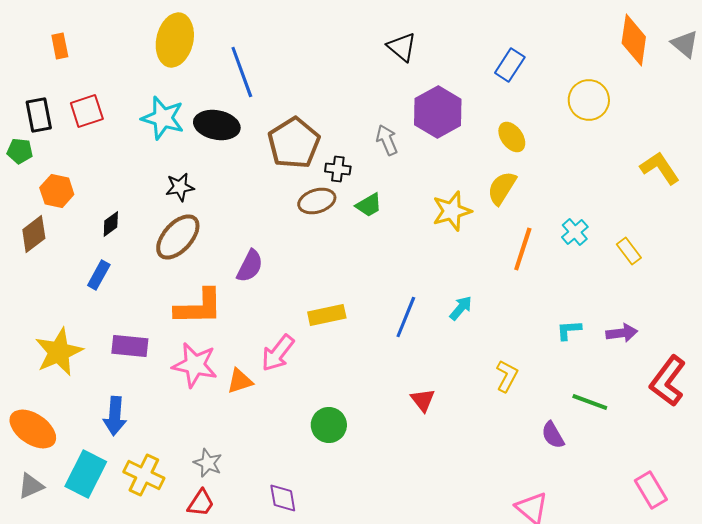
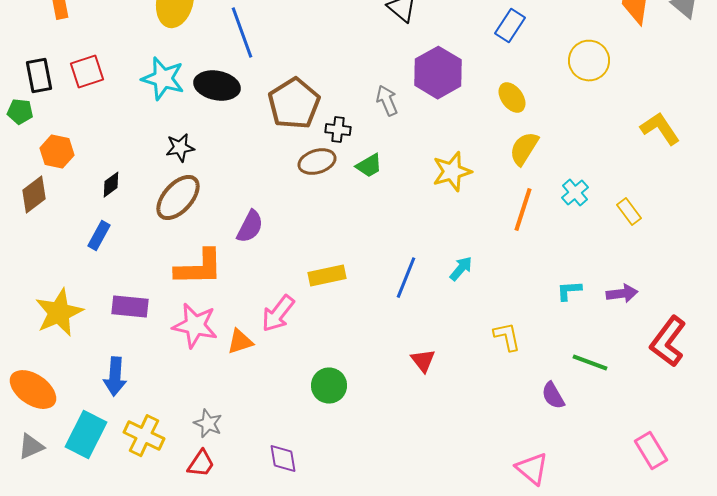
yellow semicircle: (502, 188) -> (524, 149), moved
yellow L-shape: (507, 376) -> (507, 337), turned -40

